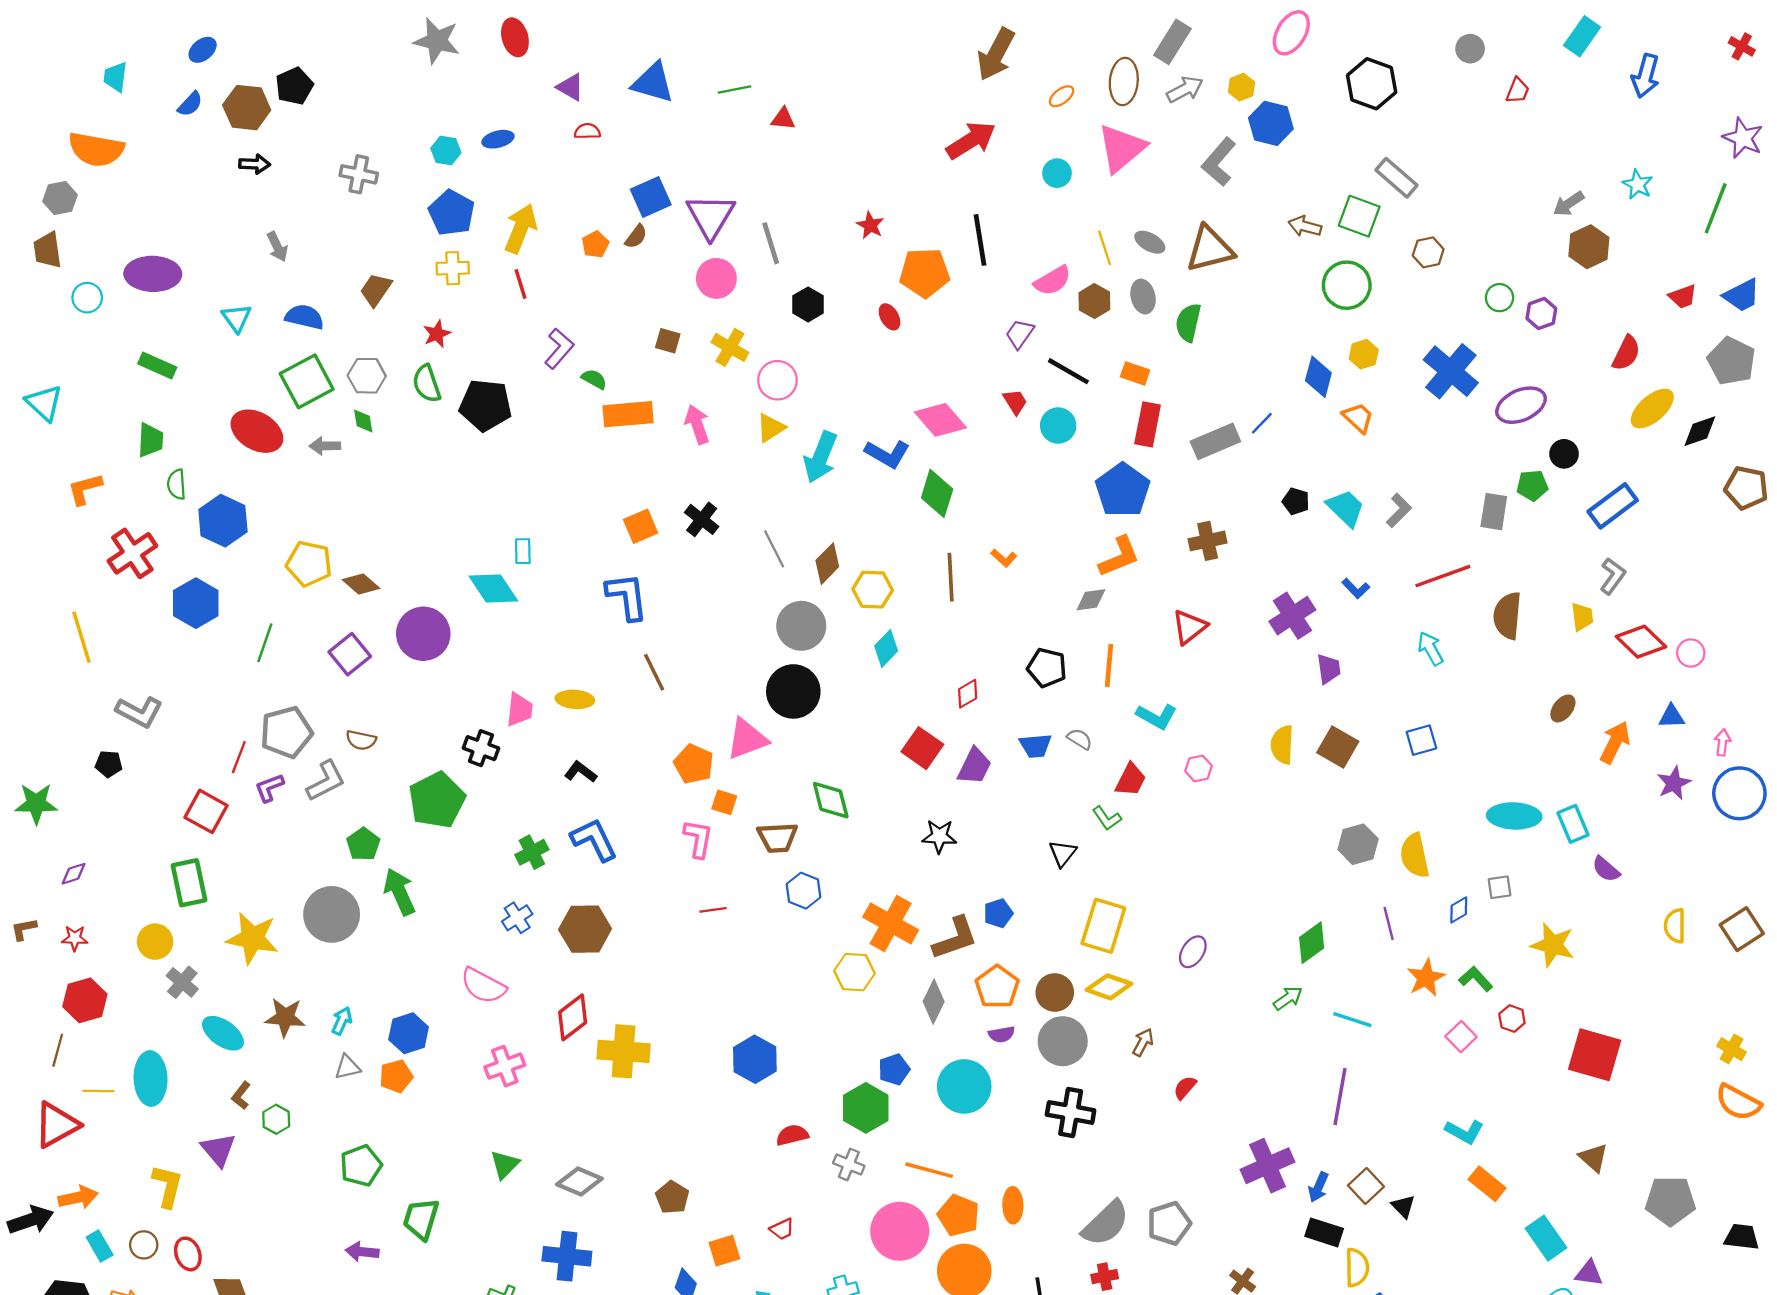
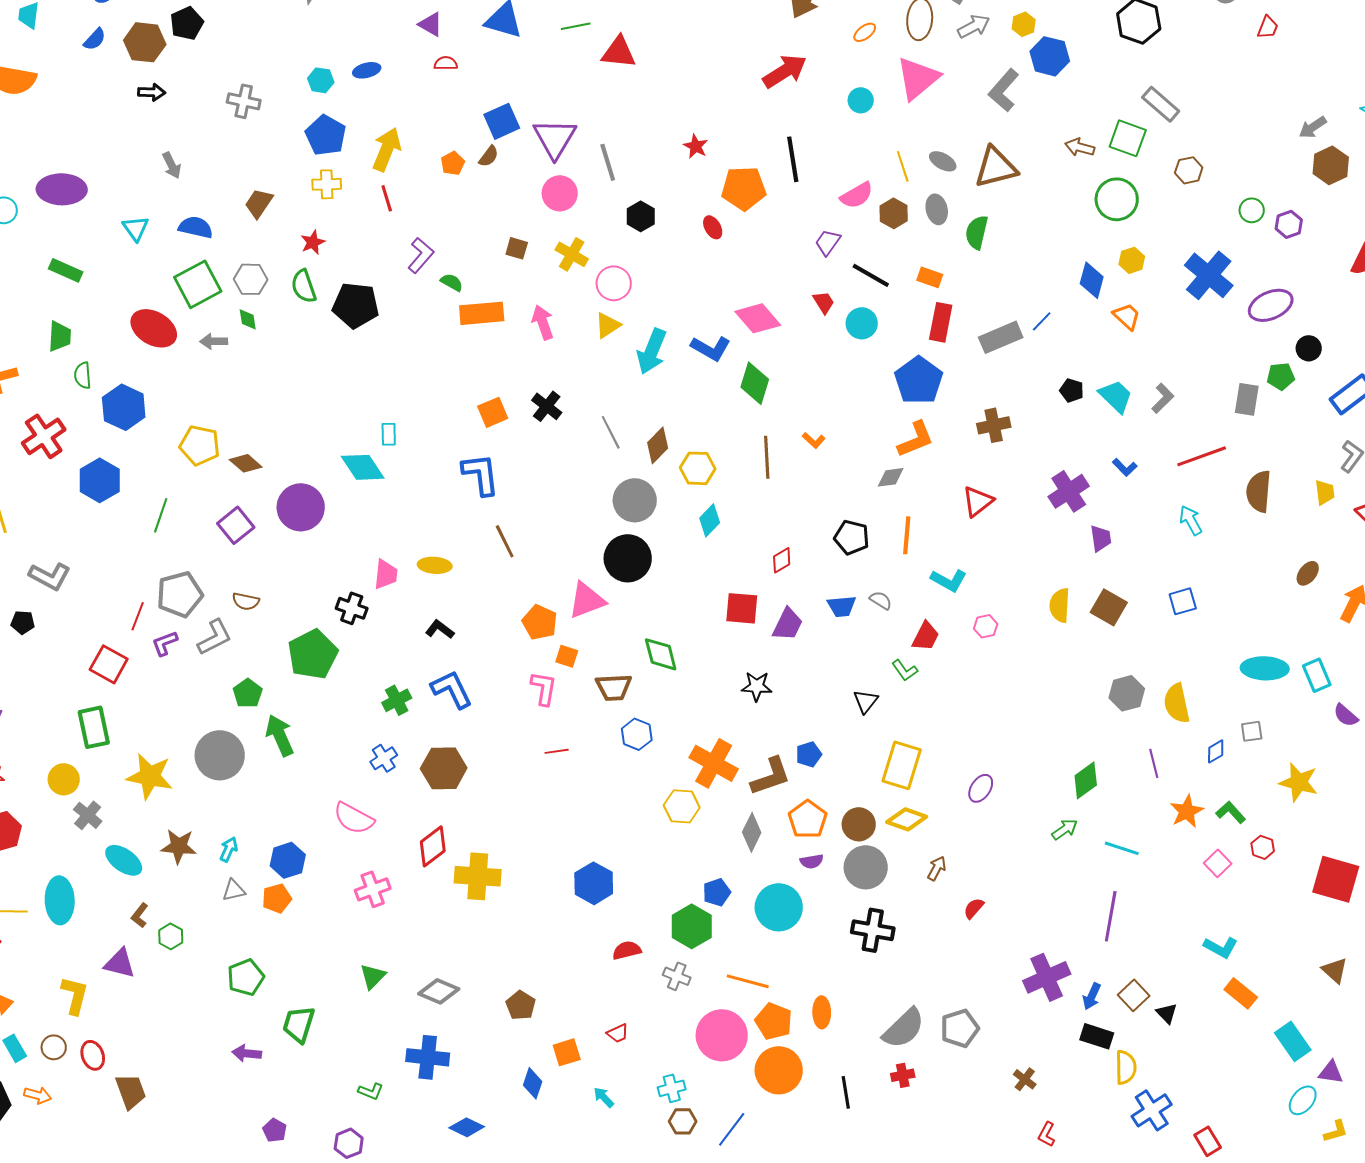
red triangle: (783, 119) -> (619, 52), size x1.6
red square: (922, 748) -> (742, 608), turned -30
purple triangle: (218, 1150) -> (120, 963), turned -36

